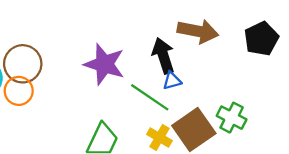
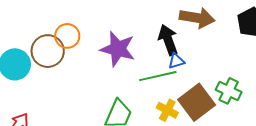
orange circle: (19, 91) -> (67, 36), moved
green line: (150, 97) -> (158, 76), turned -45

